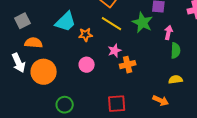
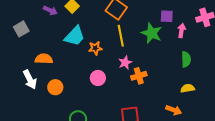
gray square: (22, 21) -> (21, 29), moved
yellow line: (111, 24) -> (121, 36), turned 50
pink arrow: (168, 33) -> (182, 31), moved
orange circle: (44, 72) -> (55, 87), size x0.6

